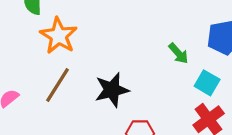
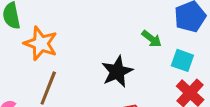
black star: (112, 90) -> (117, 72), moved

